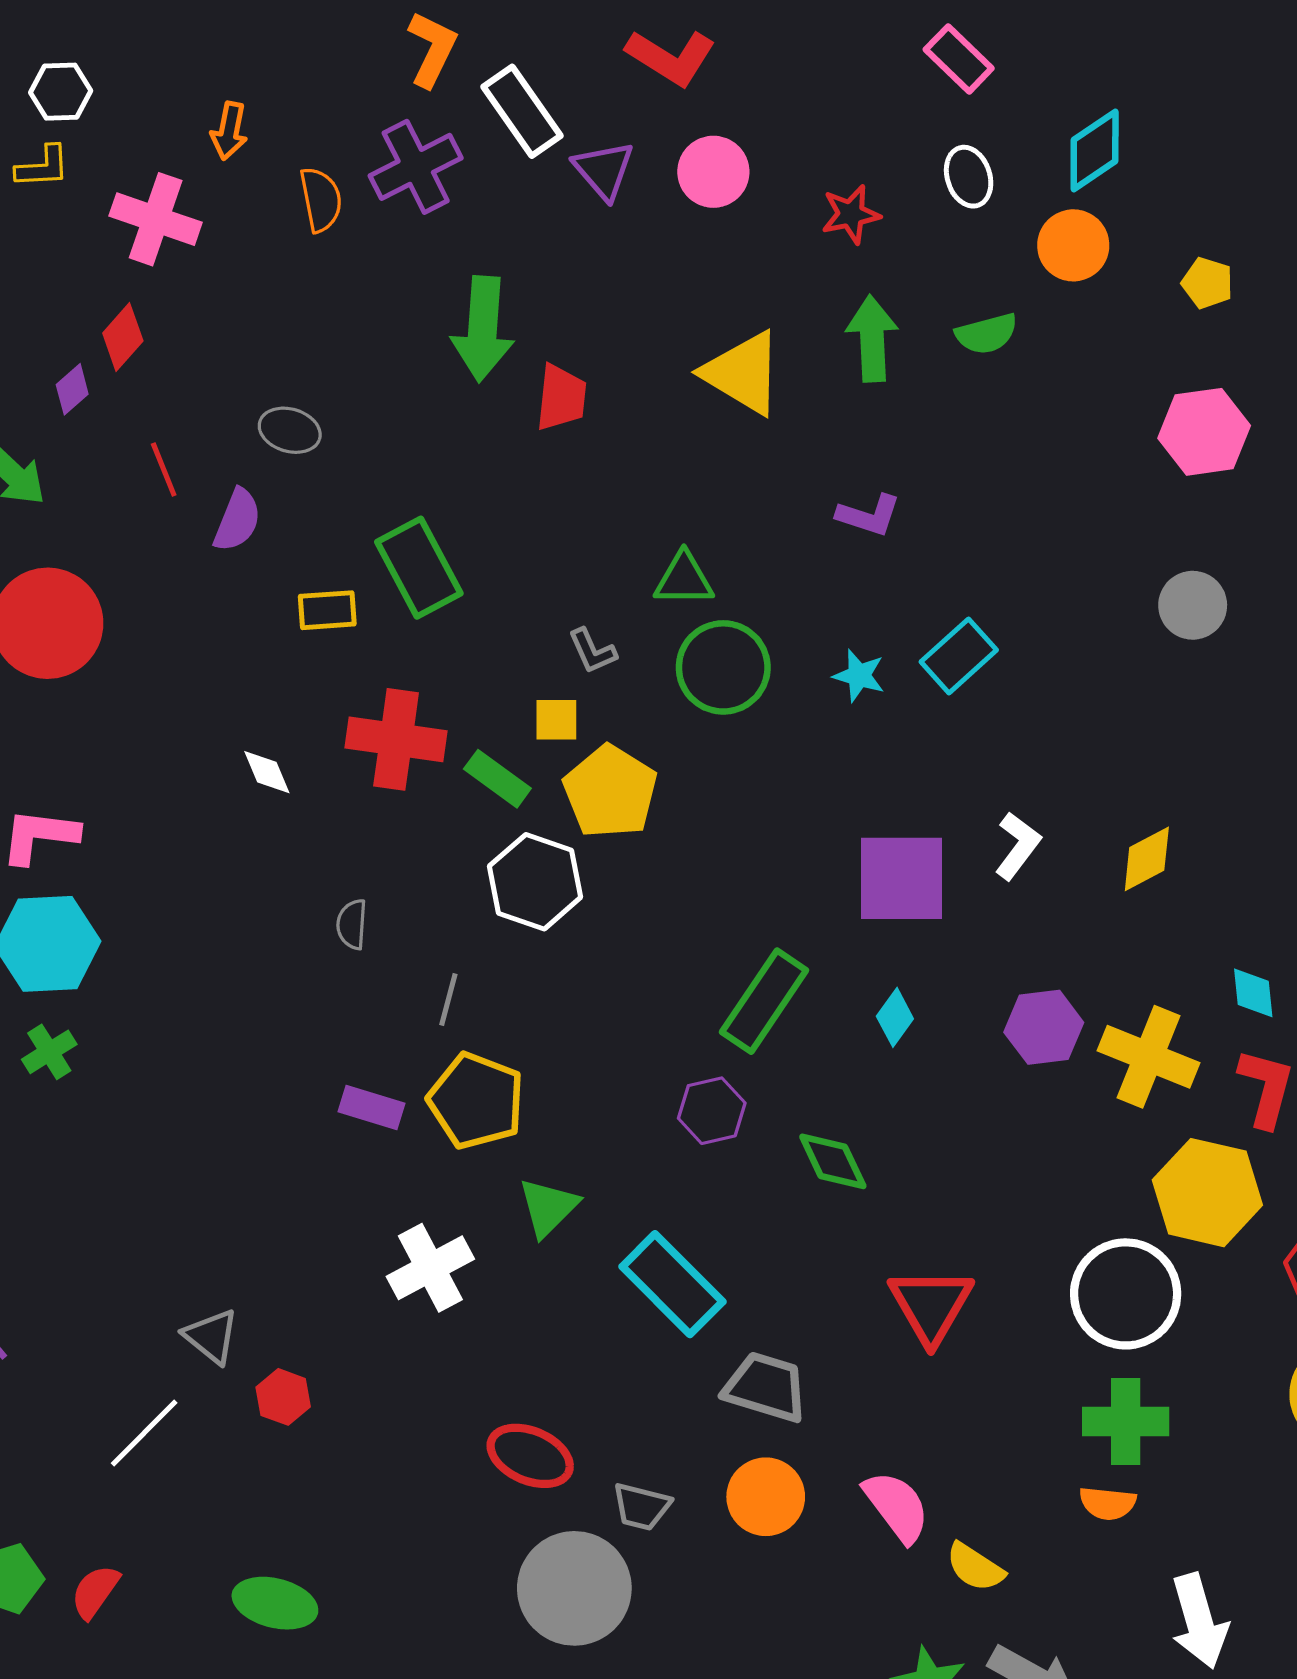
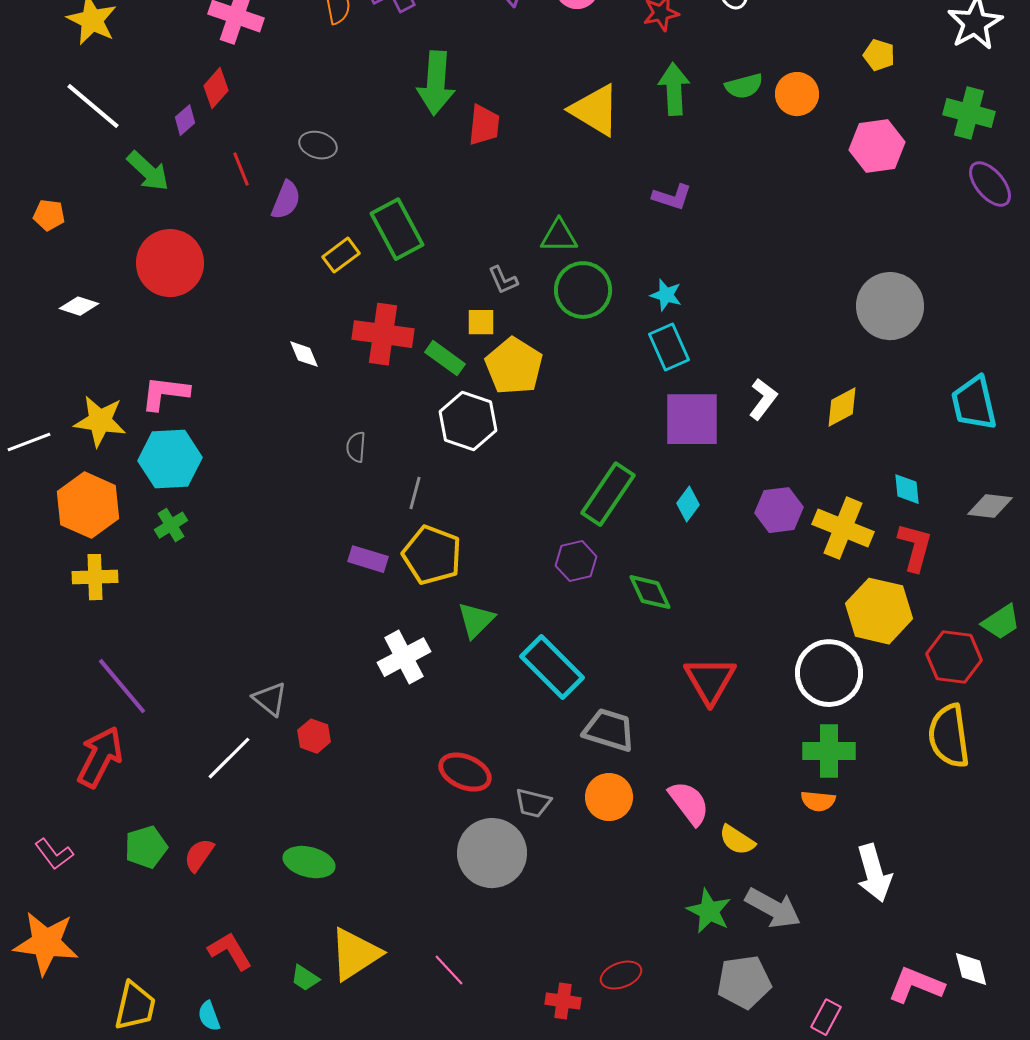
orange circle: (1073, 245) -> (797, 94), moved
gray circle: (1193, 605) -> (890, 306), moved, size x1.6
yellow rectangle: (327, 610) -> (341, 255), turned -33
cyan rectangle: (959, 656) -> (669, 347), moved, turned -72

